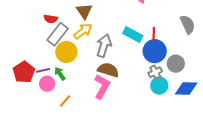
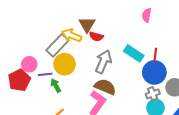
red semicircle: (51, 19) -> (96, 36), moved
yellow arrow: (83, 31) -> (72, 35), moved, turned -126
purple line: (43, 70) -> (45, 74), moved
pink circle: (47, 84) -> (29, 64), moved

